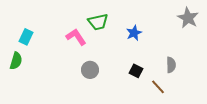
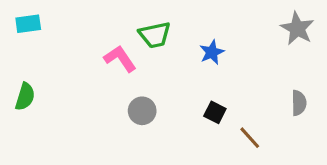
cyan rectangle: (26, 37) -> (28, 24), moved, turned 56
gray semicircle: (171, 65) -> (299, 103), moved

